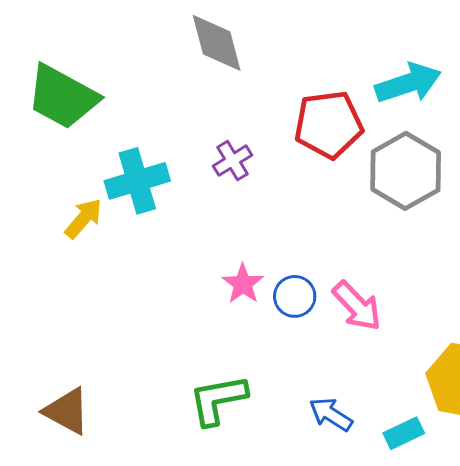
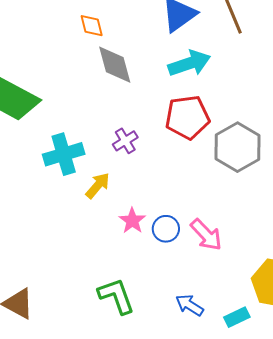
cyan arrow: (408, 83) -> (189, 63), moved
yellow arrow: (84, 218) -> (98, 185), moved
green L-shape: (218, 400) -> (116, 296), turned 81

